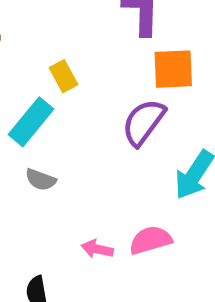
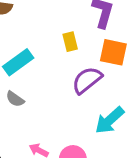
yellow rectangle: (64, 76) -> (70, 42), moved

